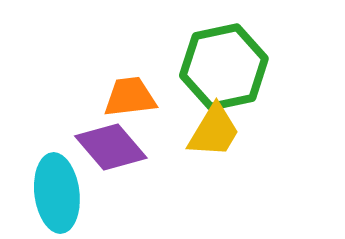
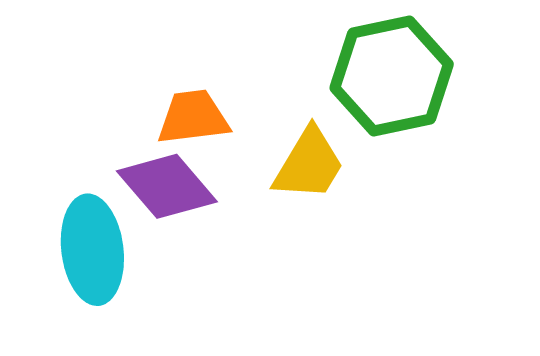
green hexagon: (224, 67) -> (392, 76), moved

